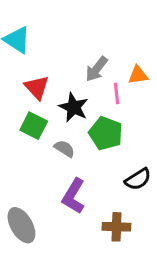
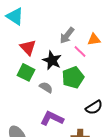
pink line: (116, 93) -> (80, 51), turned -40
green pentagon: (106, 133) -> (73, 77), turned 30
purple L-shape: (74, 196) -> (52, 118), turned 85

